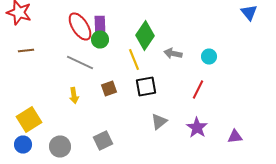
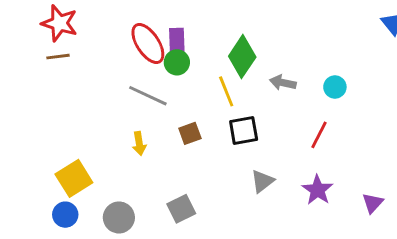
brown line: (26, 50) -> (58, 57), moved
purple triangle: (235, 136) -> (373, 203), turned -42

